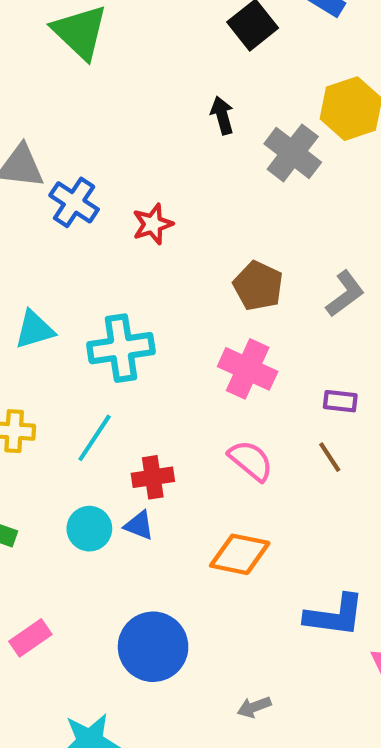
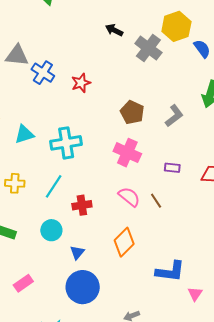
black arrow: (222, 115) -> (114, 30), turned -48
brown line: (330, 457) -> (156, 201), moved
blue triangle: (139, 525) -> (77, 253), moved, turned 49
orange diamond: (240, 554) -> (124, 242), turned -56

